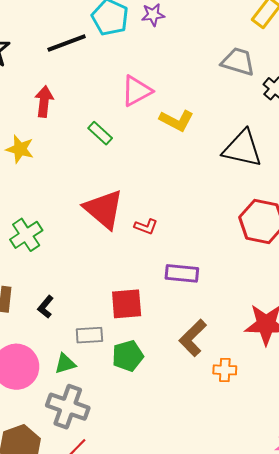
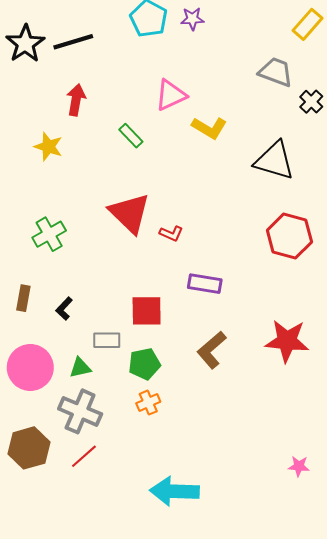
black line: (67, 43) -> (73, 42), moved
orange cross: (225, 370) -> (148, 403), moved, turned -30

